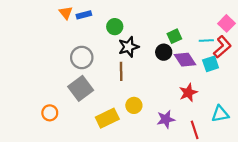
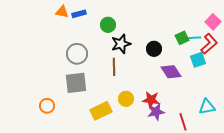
orange triangle: (66, 13) -> (62, 12), turned -40
green square: (174, 36) -> (182, 38), moved
purple diamond: (185, 60) -> (171, 72), moved
gray square: (81, 88) -> (76, 83), turned 30
red star: (188, 93) -> (151, 100), moved, turned 30

